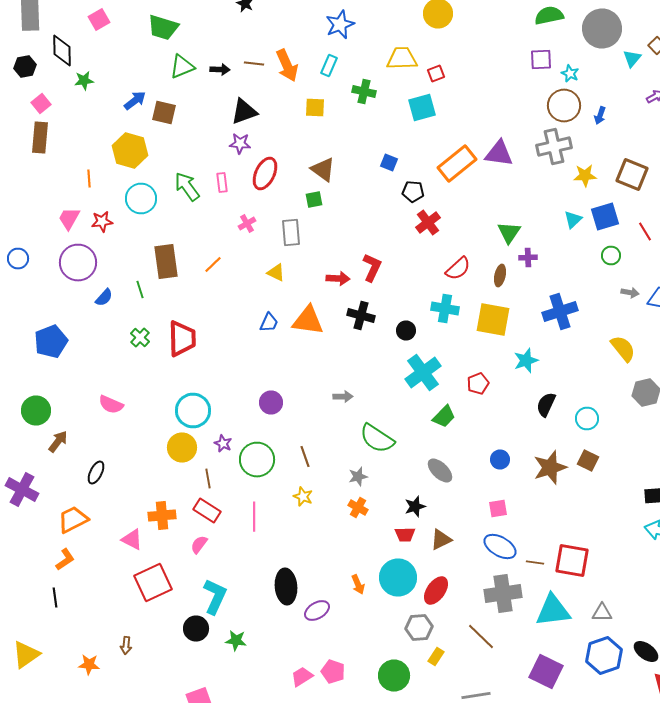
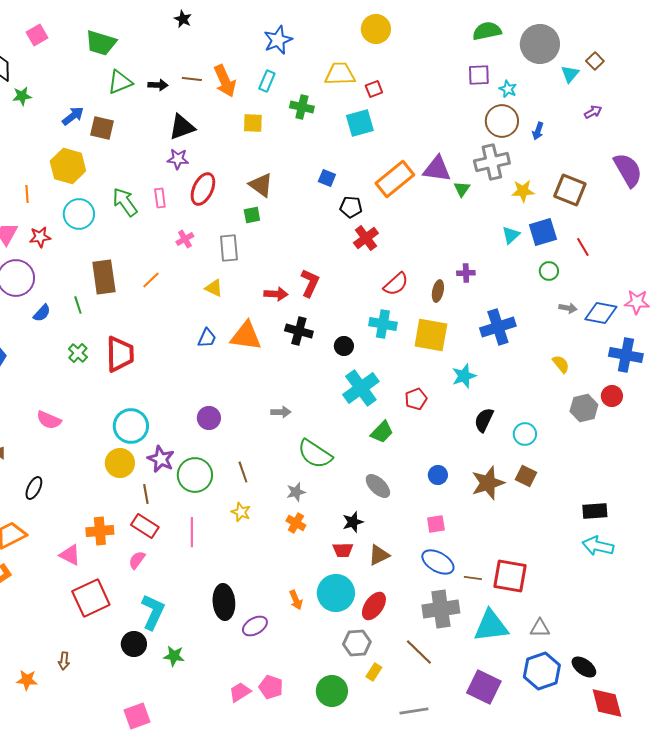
green triangle: (509, 232) -> (462, 189), moved, size x0.7
yellow semicircle: (623, 348) -> (561, 364), size x0.7
purple star: (223, 444) -> (161, 459), size x1.5

